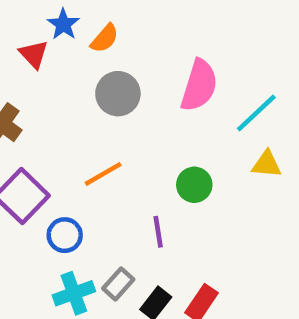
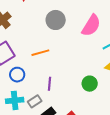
green circle: (194, 185) -> (90, 84), moved
purple line: (158, 232) -> (49, 84), moved

